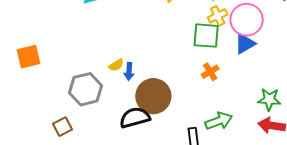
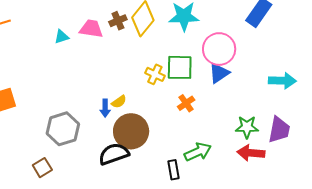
yellow cross: (218, 16) -> (155, 74), moved, turned -36
yellow semicircle: (116, 65) -> (119, 102), moved

